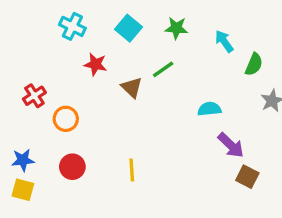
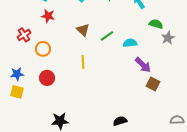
red star: (95, 64) -> (48, 16), moved
green semicircle: (254, 64) -> (156, 24), moved, turned -96
green line: (163, 69) -> (107, 36), moved
yellow line: (132, 170) -> (83, 62), moved

